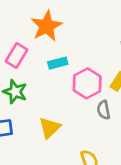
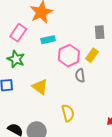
yellow triangle: (50, 128) -> (40, 87), turned -42

